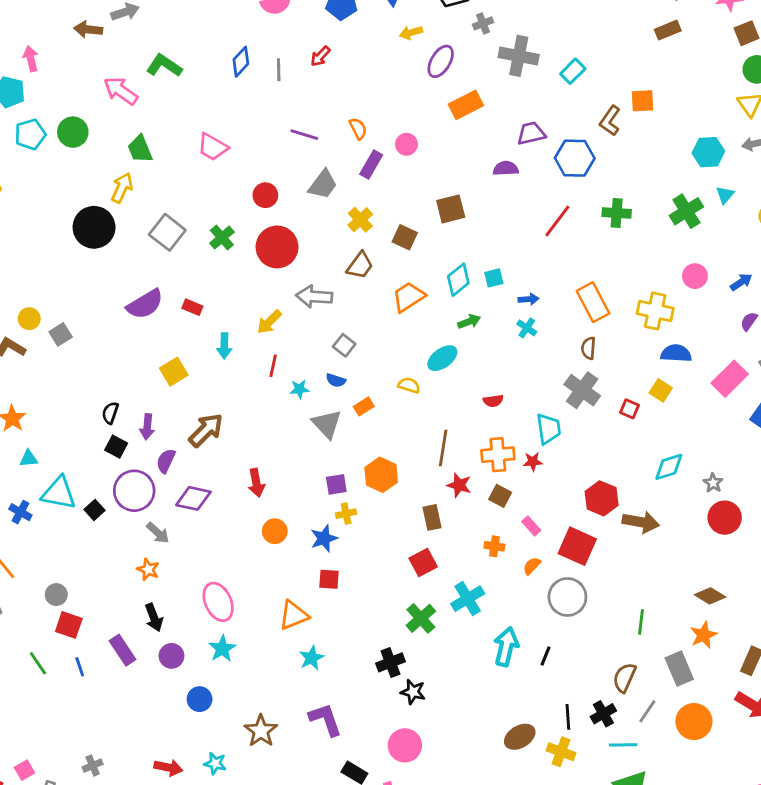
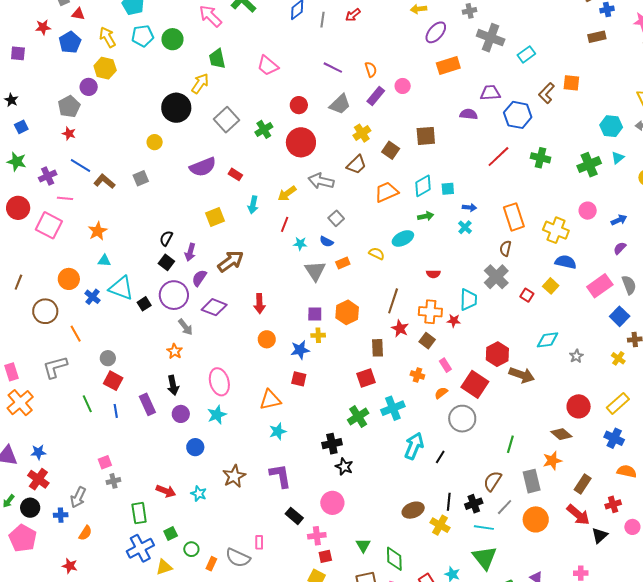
yellow circle: (29, 319) -> (155, 142), moved
red circle: (725, 518) -> (579, 406), moved
pink square: (24, 770) -> (105, 462), moved

